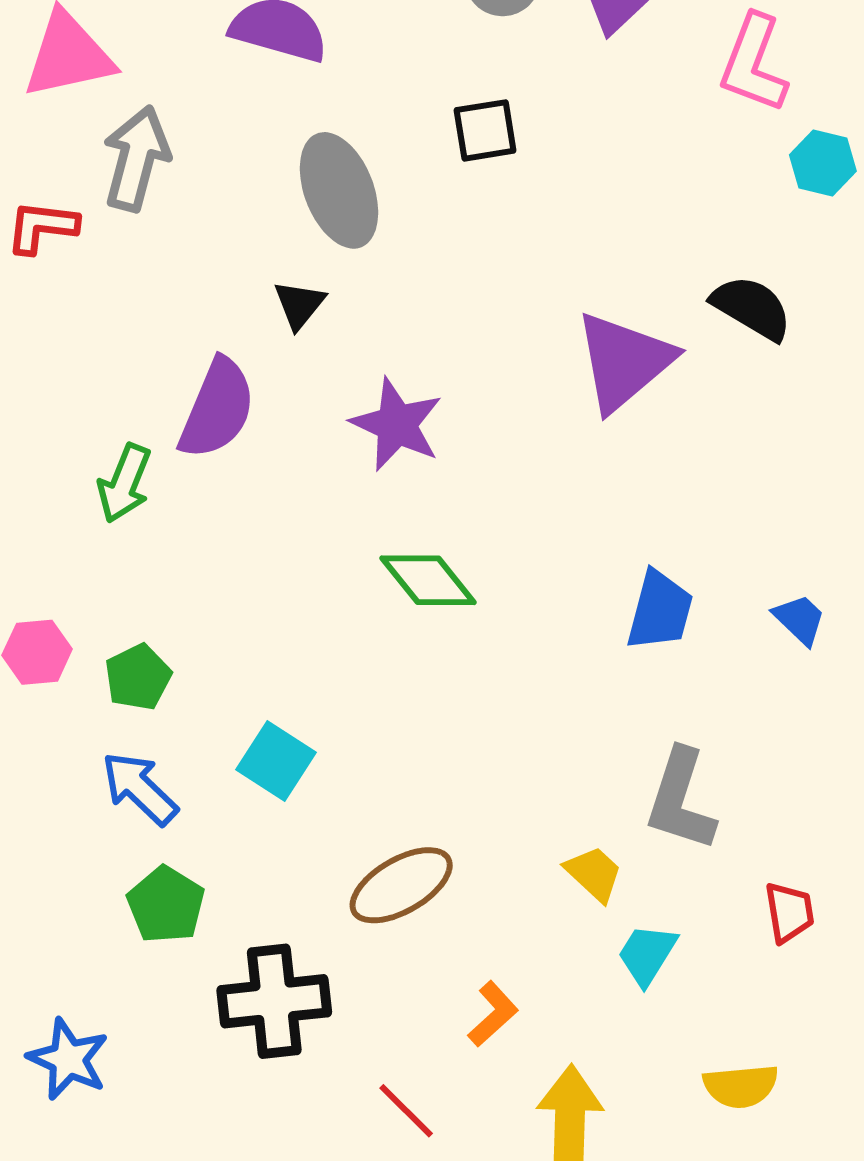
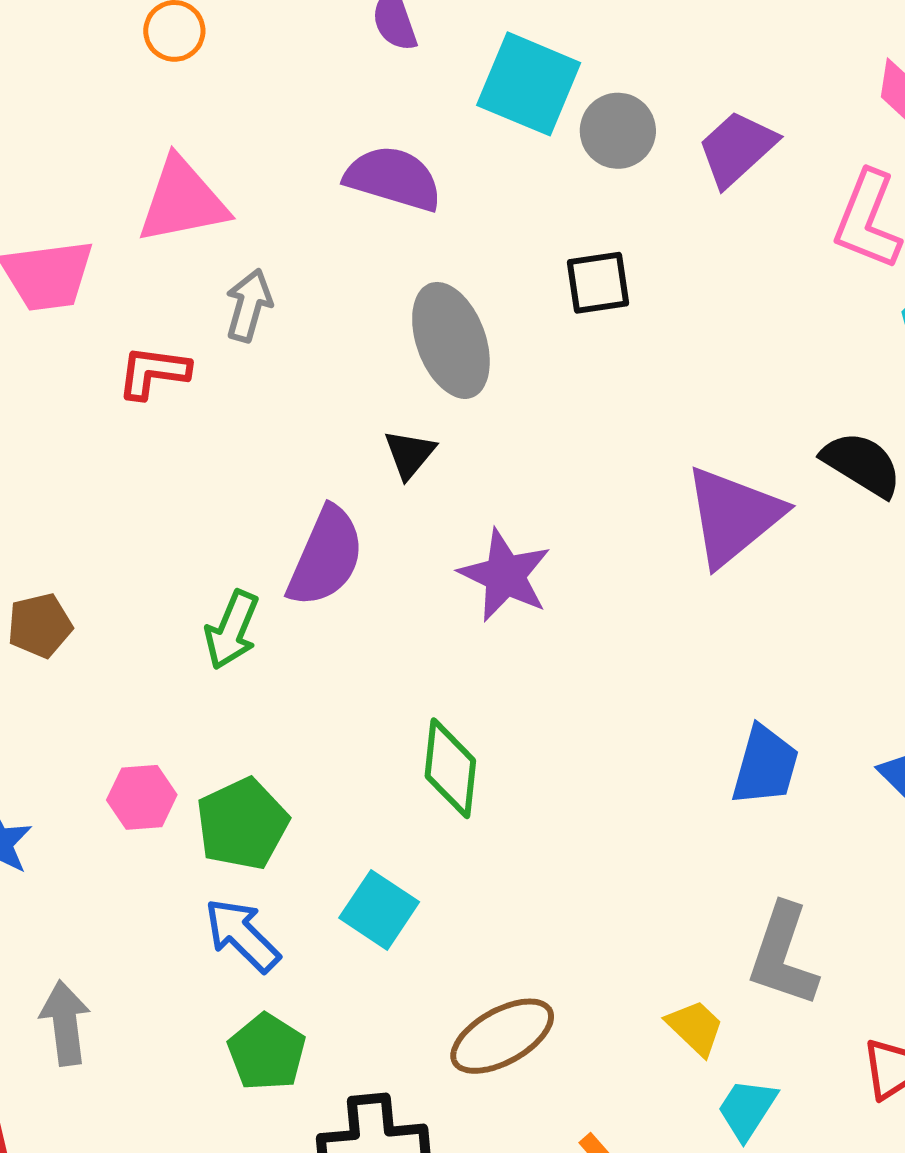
gray arrow: (136, 158) -> (249, 305), size x0.7
green diamond: (428, 580) -> (450, 768), moved, turned 44
green pentagon: (138, 677) -> (242, 824), size x1.4

